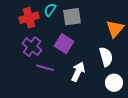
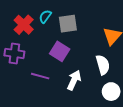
red cross: (29, 18) -> (24, 25), turned -30
purple cross: (32, 47) -> (14, 53), moved, turned -30

